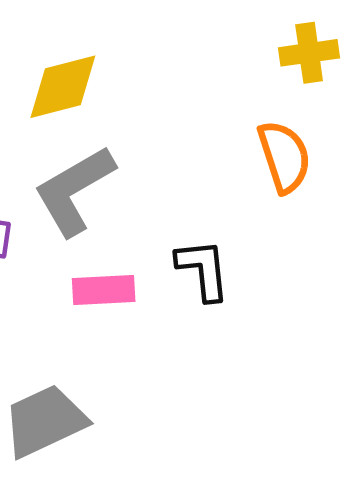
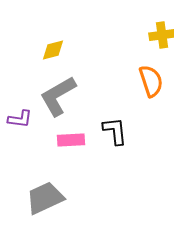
yellow diamond: (63, 87) -> (53, 50), size x0.7

